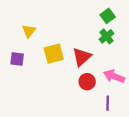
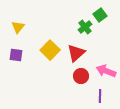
yellow triangle: (29, 31) -> (18, 27), moved
green cross: (107, 36) -> (85, 27), moved
yellow square: (54, 54) -> (50, 50), turned -30

